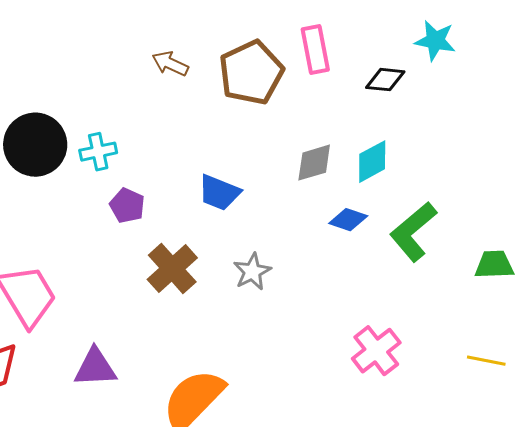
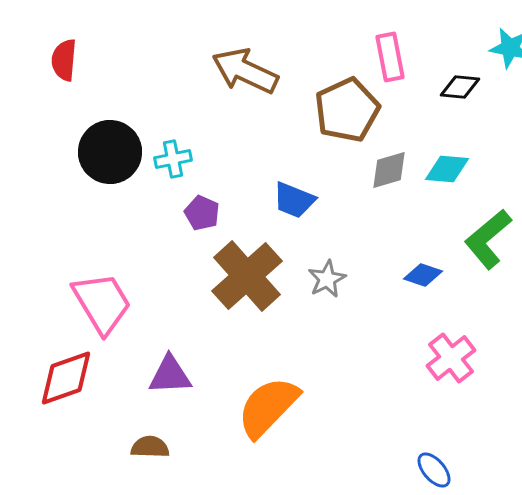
brown arrow: (170, 64) -> (245, 71), size x1.8
brown pentagon: (251, 73) -> (347, 110), moved
cyan diamond: (372, 162) -> (447, 169), turned 33
blue diamond: (348, 220) -> (423, 275), moved
brown cross: (172, 269) -> (247, 276), size x1.4

